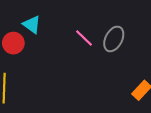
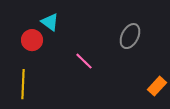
pink line: (84, 38) -> (84, 61), moved

